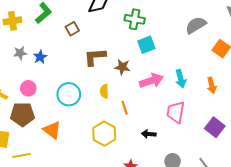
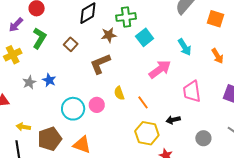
brown star: (122, 67) -> (109, 35), moved
cyan arrow: (181, 79) -> (185, 47), moved
pink circle: (28, 88) -> (97, 105), moved
cyan circle: (69, 94) -> (73, 109), moved
yellow hexagon: (104, 134) -> (147, 133), moved

